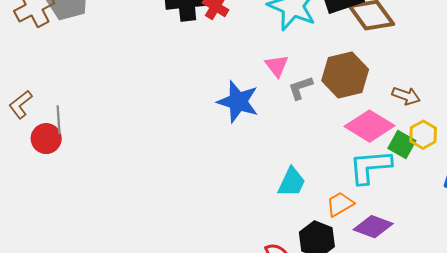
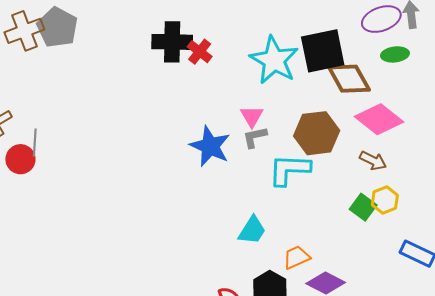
gray L-shape: (300, 88) -> (255, 137), moved
pink diamond: (370, 126) -> (379, 119), moved
cyan L-shape: (370, 167) -> (289, 170), moved

